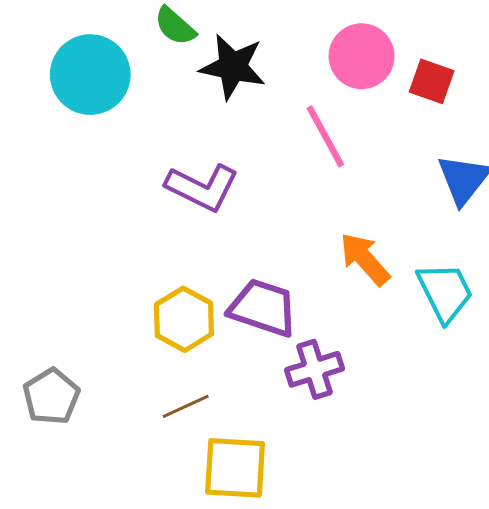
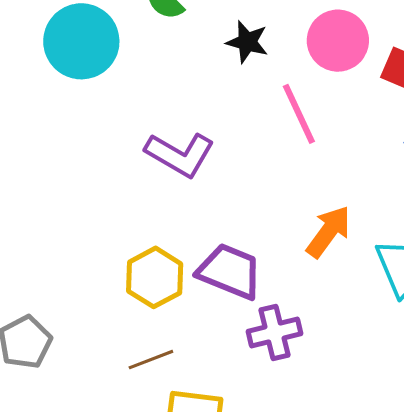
black star: (233, 67) -> (247, 42), moved, size x0.7
orange arrow: (365, 259) -> (329, 232), turned 74

